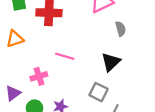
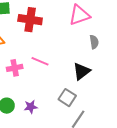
pink cross: (39, 76) -> (15, 68), moved

